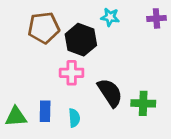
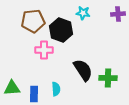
pink cross: (72, 73) -> (44, 50), moved
blue rectangle: (45, 111) -> (34, 94), moved

